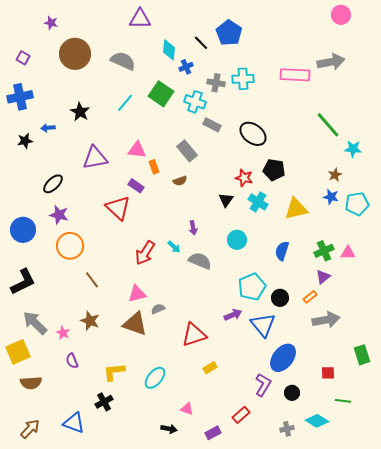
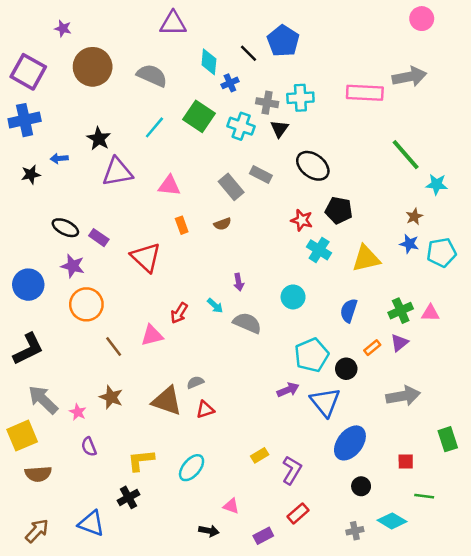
purple square: (23, 58) -> (28, 72), size x2.0
gray rectangle: (212, 125) -> (261, 174), moved
purple triangle: (95, 158) -> (117, 172), moved
orange rectangle: (154, 167) -> (182, 225), moved
black ellipse: (53, 184) -> (65, 228), turned 70
purple rectangle: (136, 186) -> (99, 238), moved
black triangle: (226, 200) -> (279, 129), moved
red arrow: (145, 253) -> (179, 313), size x0.7
pink triangle: (137, 294) -> (152, 335), moved
orange rectangle: (310, 297) -> (372, 348), moved
red triangle: (194, 335) -> (205, 410), moved, size x0.6
purple L-shape: (263, 385) -> (292, 470), moved

